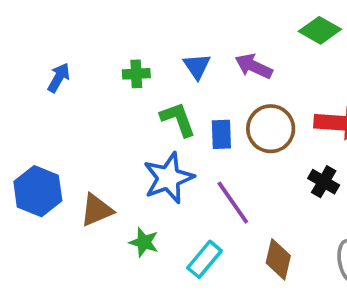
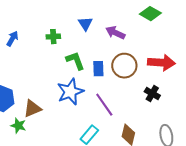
blue triangle: (197, 66) -> (85, 24), moved
green star: (144, 242) -> (18, 126), moved

